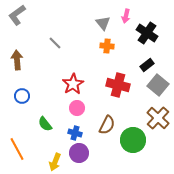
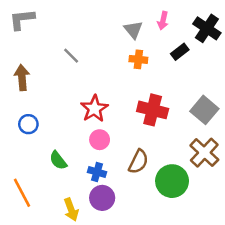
gray L-shape: (17, 15) -> (22, 19), turned 30
black cross: (147, 33) -> (207, 28), moved
black rectangle: (147, 65) -> (180, 52), moved
yellow arrow: (55, 162) -> (71, 210), turned -42

